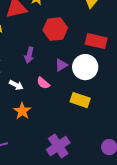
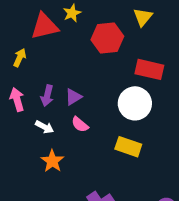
red hexagon: (55, 29) -> (107, 38), moved
purple arrow: (29, 55) -> (47, 96), moved
purple triangle: (61, 65) -> (73, 97), moved

